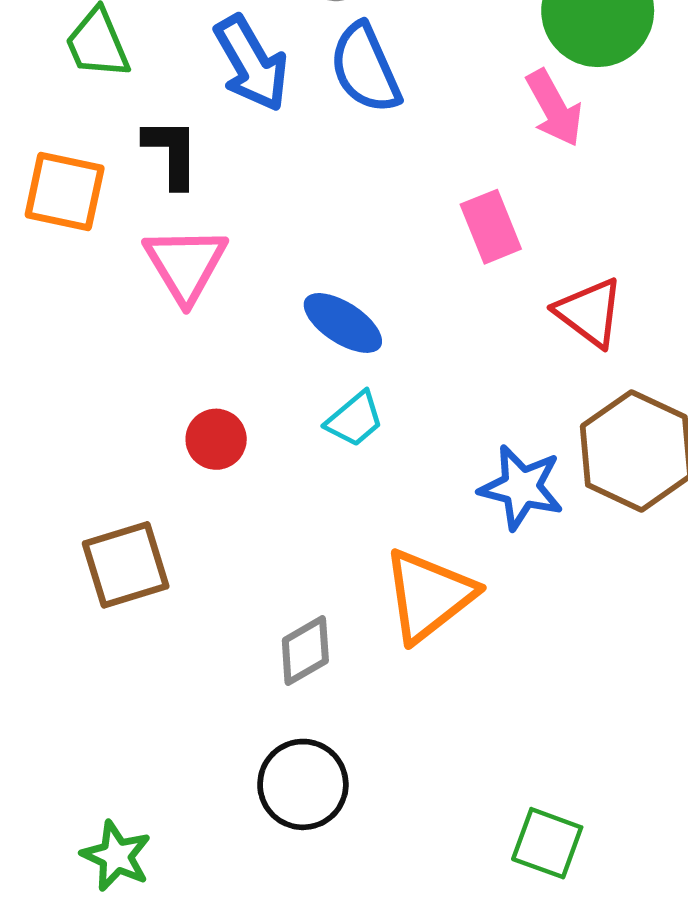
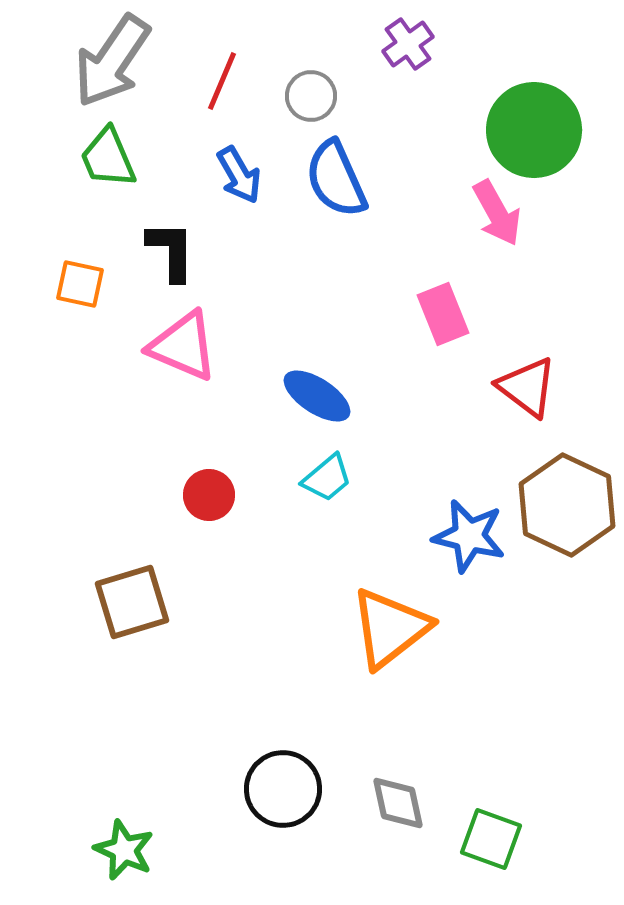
blue arrow: (251, 63) -> (239, 175), size x0.7
orange square: (65, 191) -> (80, 284), size x0.7
pink triangle: (186, 264) -> (183, 346), turned -36
gray diamond: (305, 651) -> (398, 803), moved, turned -72

